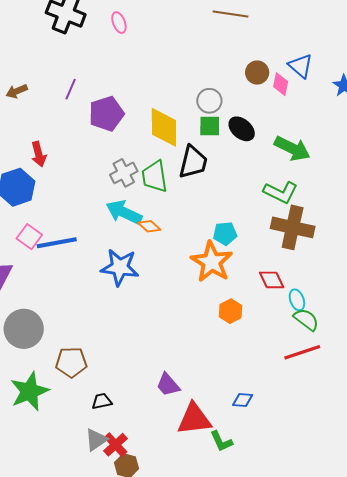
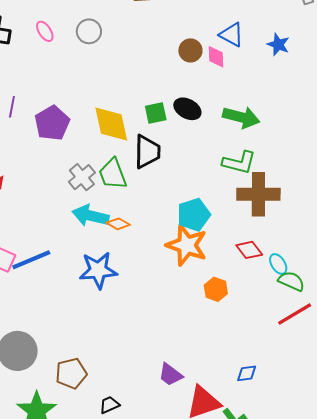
gray circle: (209, 101) -> (89, 31), moved
cyan pentagon: (225, 234) -> (194, 215), size x1.4

